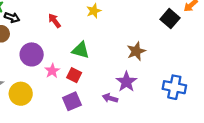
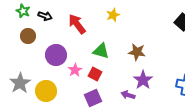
black arrow: (12, 17) -> (45, 16), moved
red arrow: (54, 21) -> (77, 24), size x1.5
brown star: (136, 51) -> (137, 52), moved, turned 30

